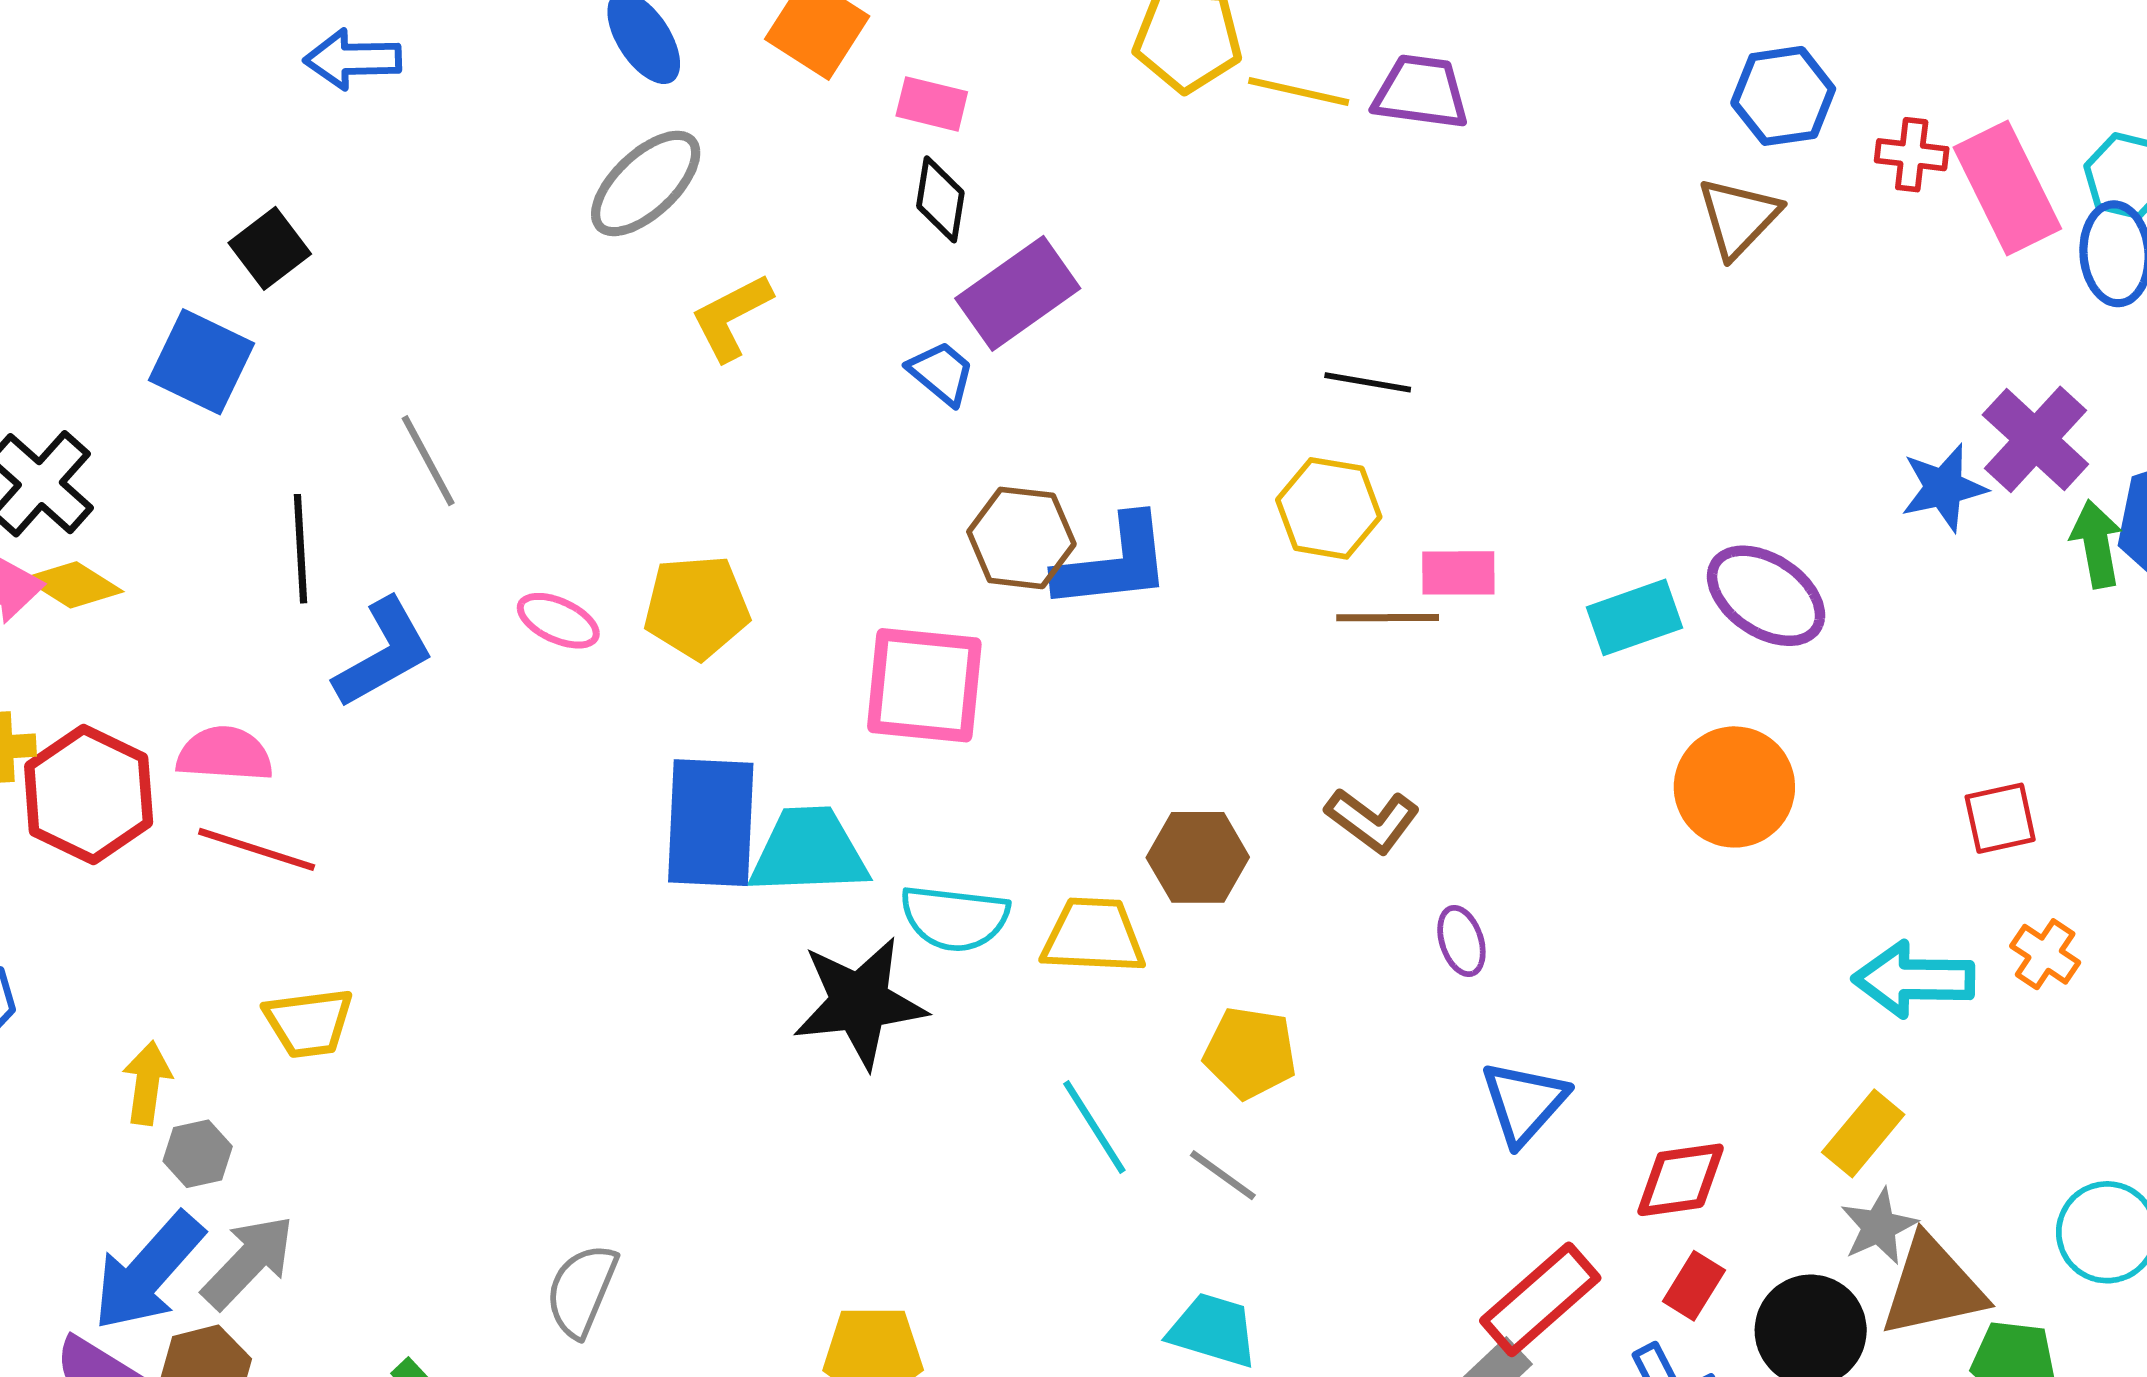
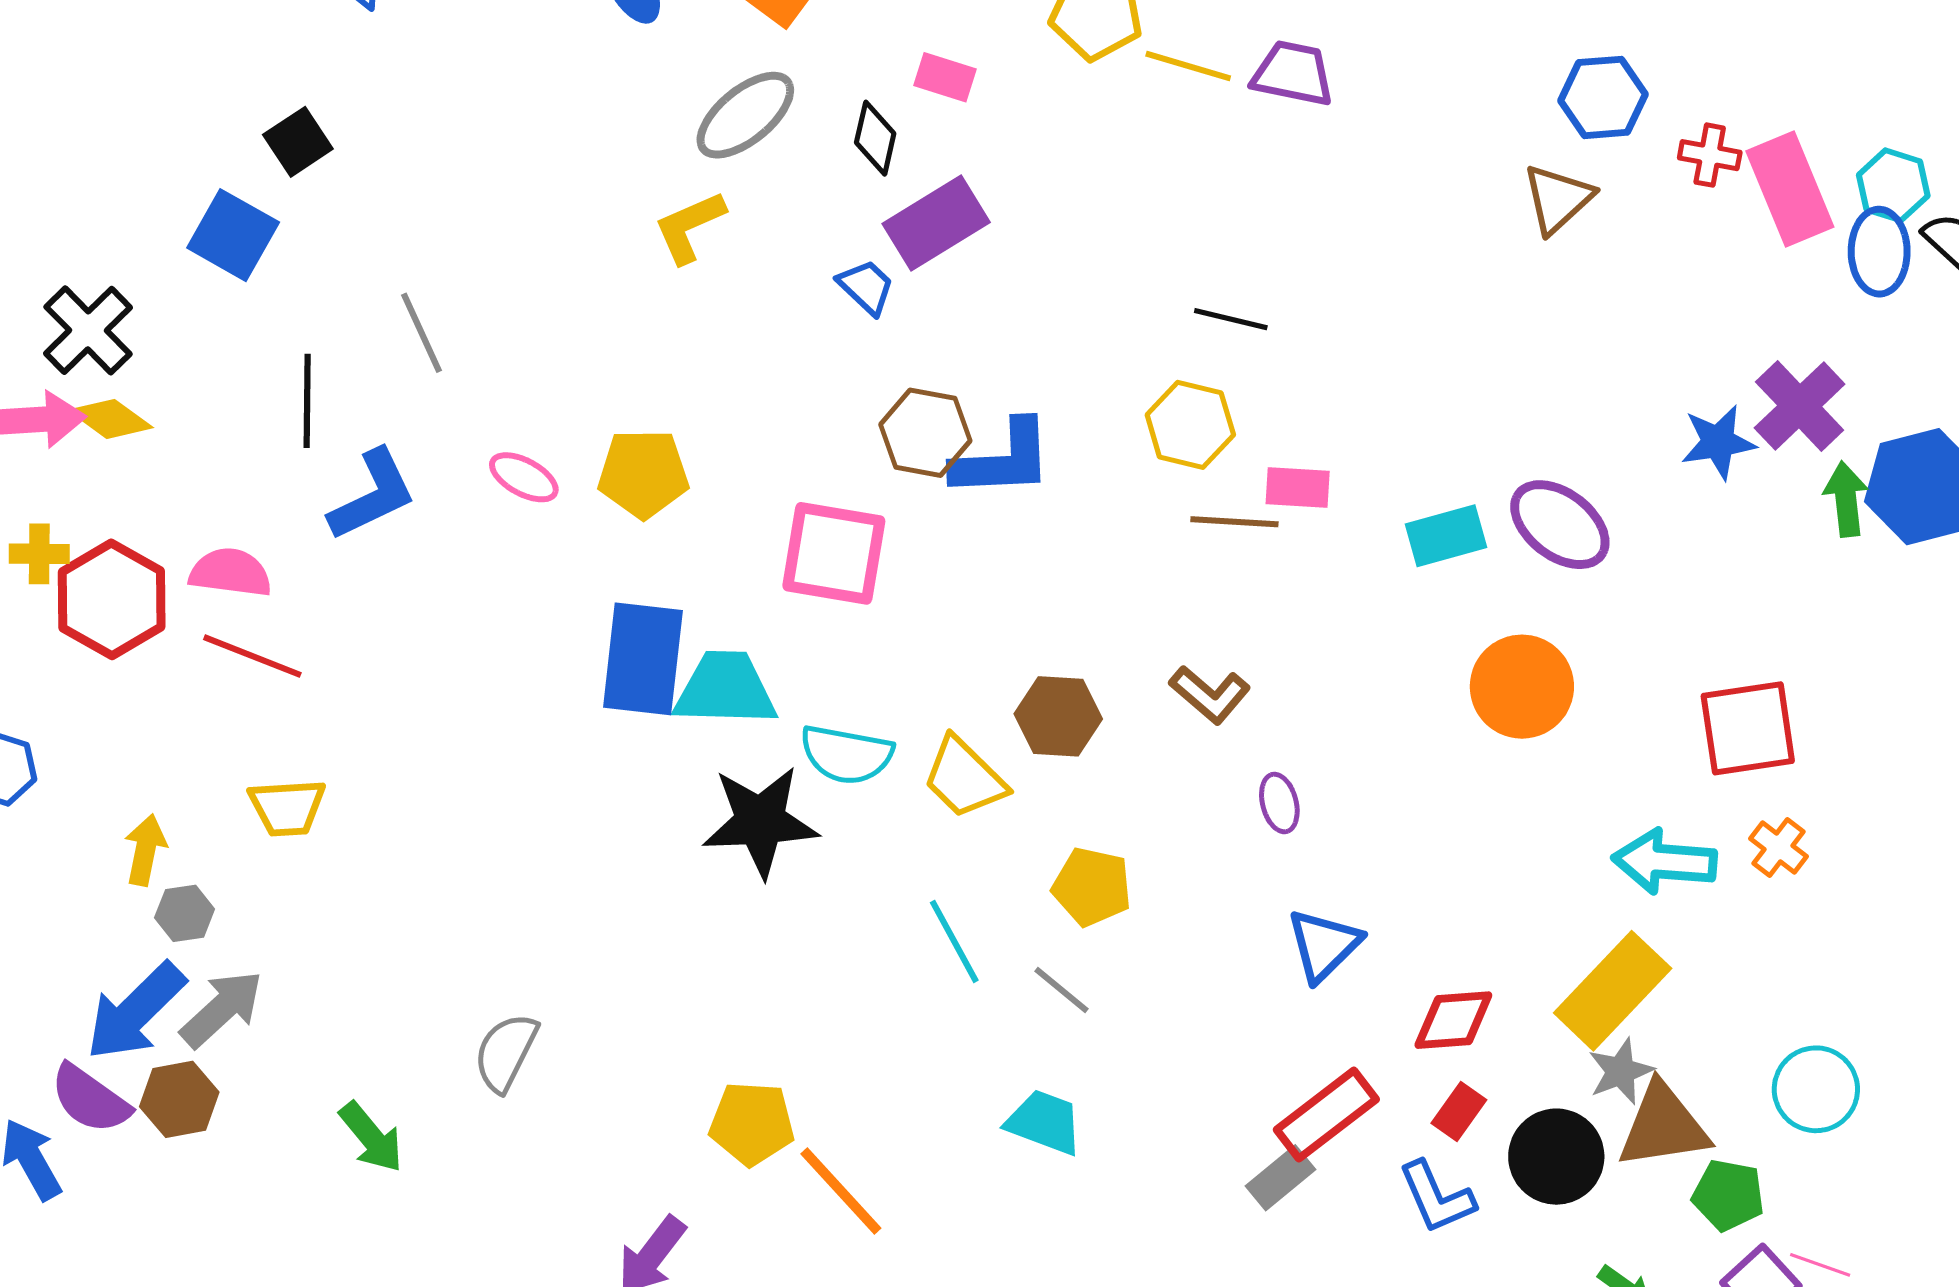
pink rectangle: (932, 104) -> (945, 77), moved
gray ellipse: (646, 183) -> (745, 115), moved
red square: (2000, 818) -> (1748, 728), size x1.6
yellow trapezoid: (1093, 936) -> (964, 778), turned -142
yellow rectangle: (1863, 1133) -> (1613, 991), size x1.6

